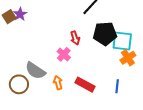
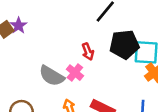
gray semicircle: (35, 71) -> (52, 76), moved

